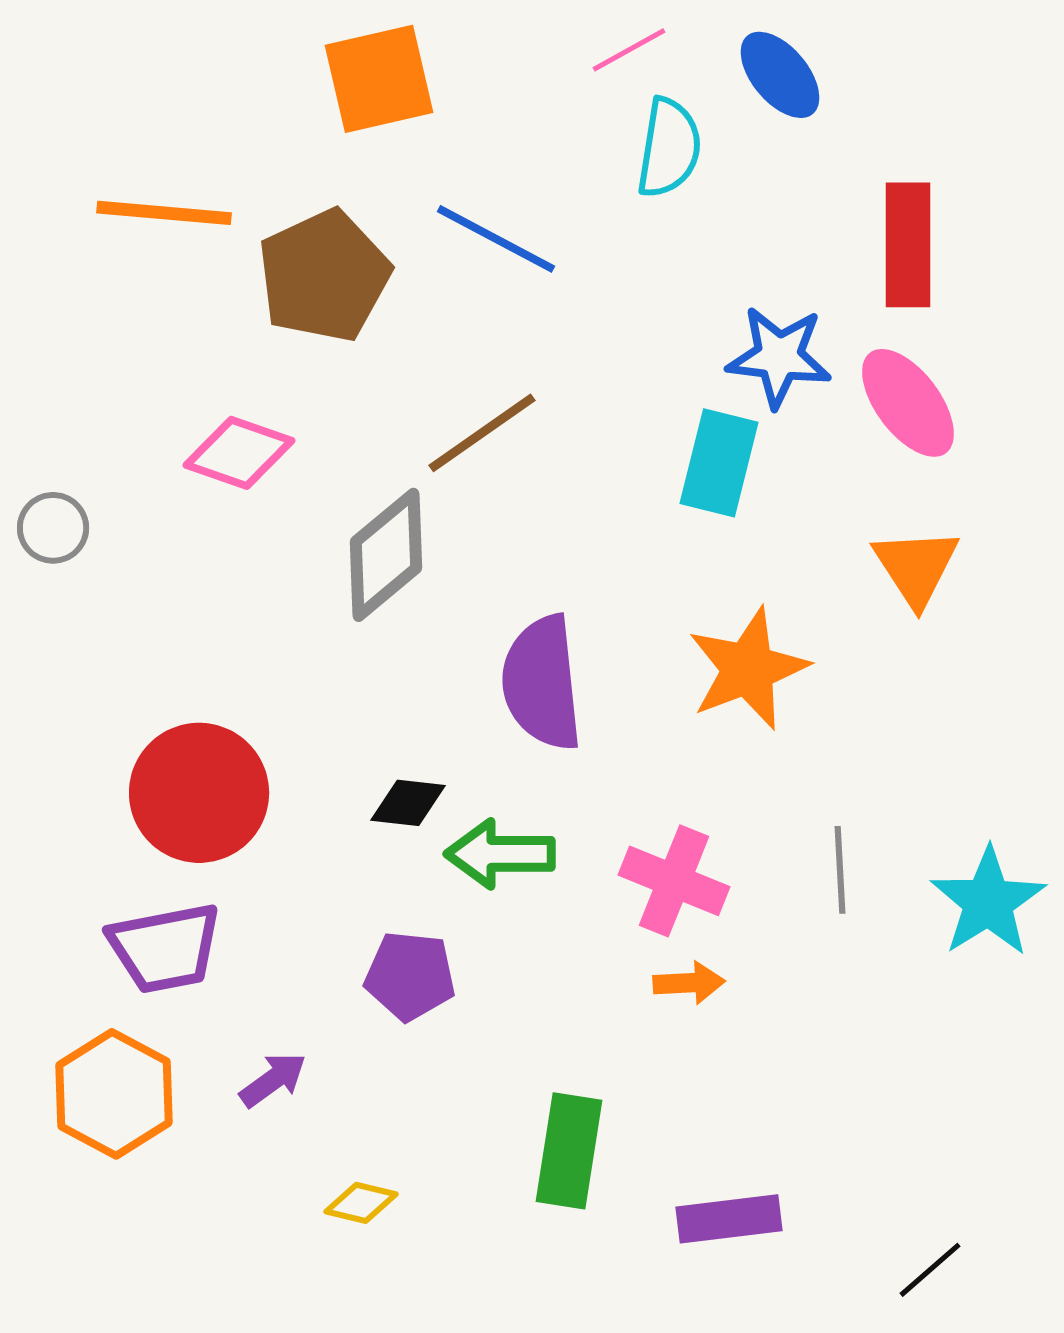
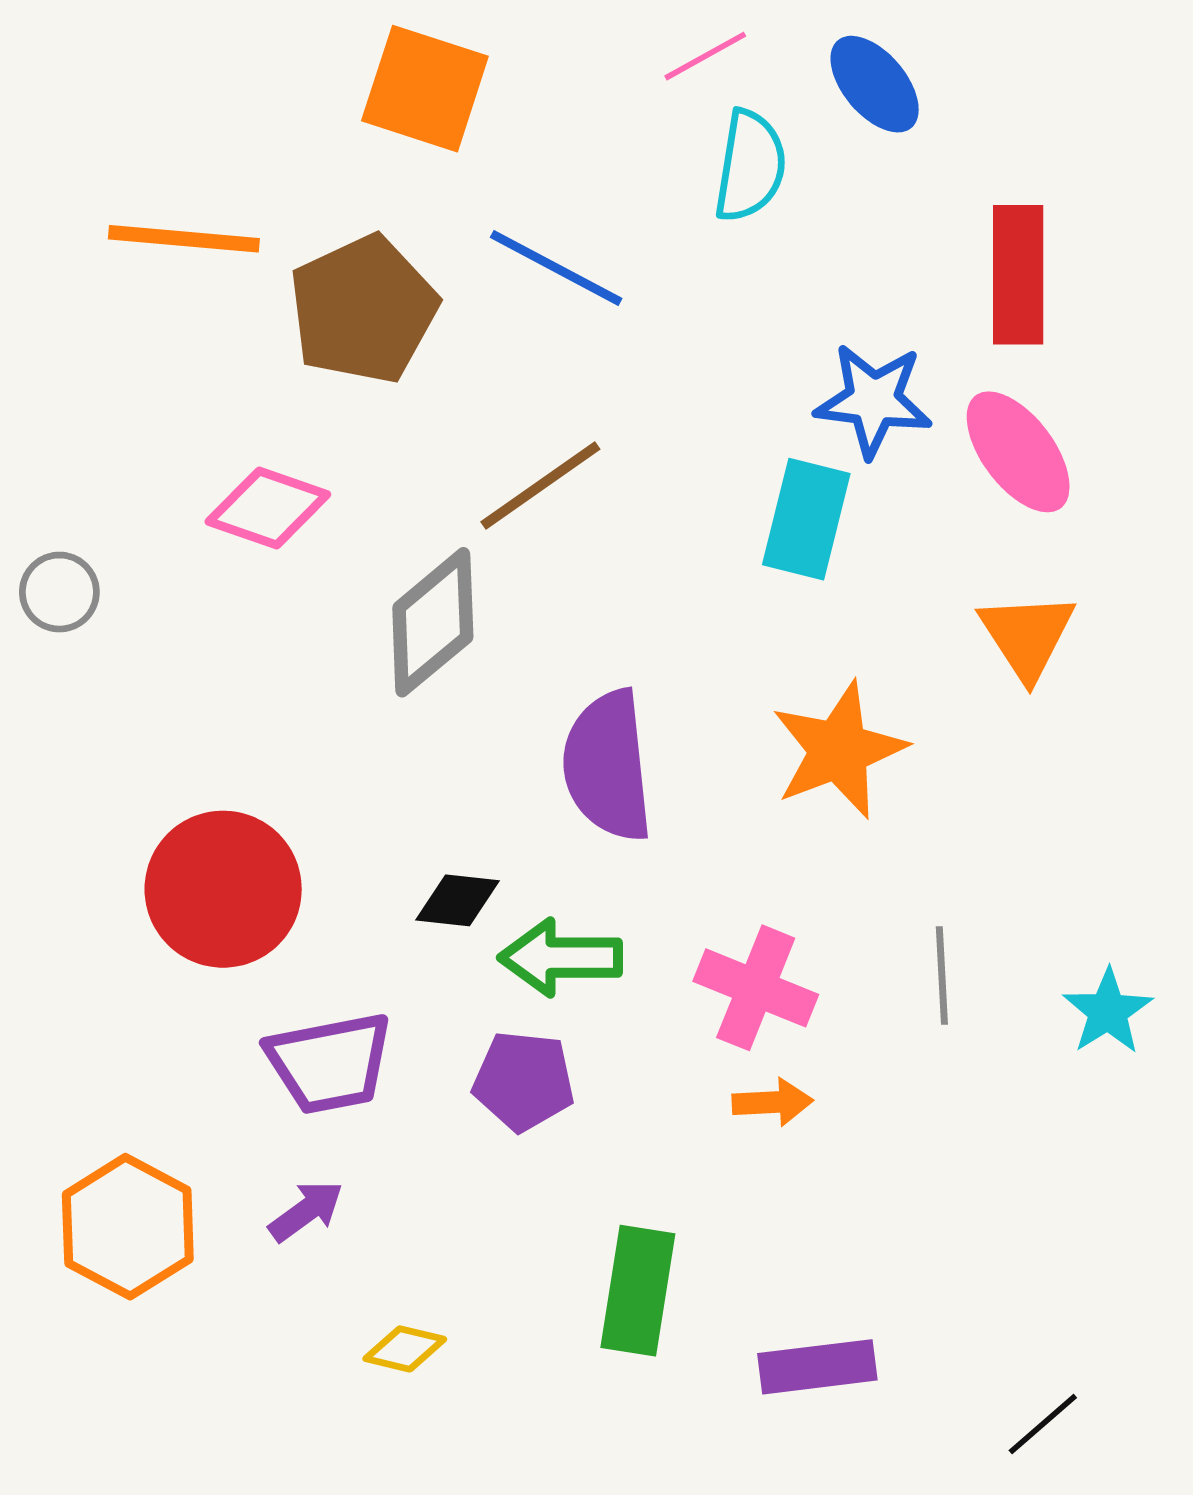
orange square: (379, 79) -> (425, 89), turned 31
cyan star: (988, 902) -> (1108, 1011), size x0.7
purple trapezoid: (165, 948) -> (330, 1063), moved
purple pentagon: (410, 976) -> (524, 1081), moved

